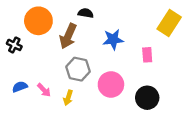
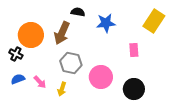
orange circle: (38, 21) -> (31, 35), moved
blue star: (113, 39) -> (106, 23), moved
black cross: (14, 45) -> (16, 54), moved

